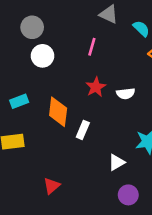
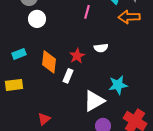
pink line: (92, 47) -> (87, 12), moved
red star: (96, 87) -> (77, 56), moved
white triangle: (117, 162) -> (94, 101), size x1.6

